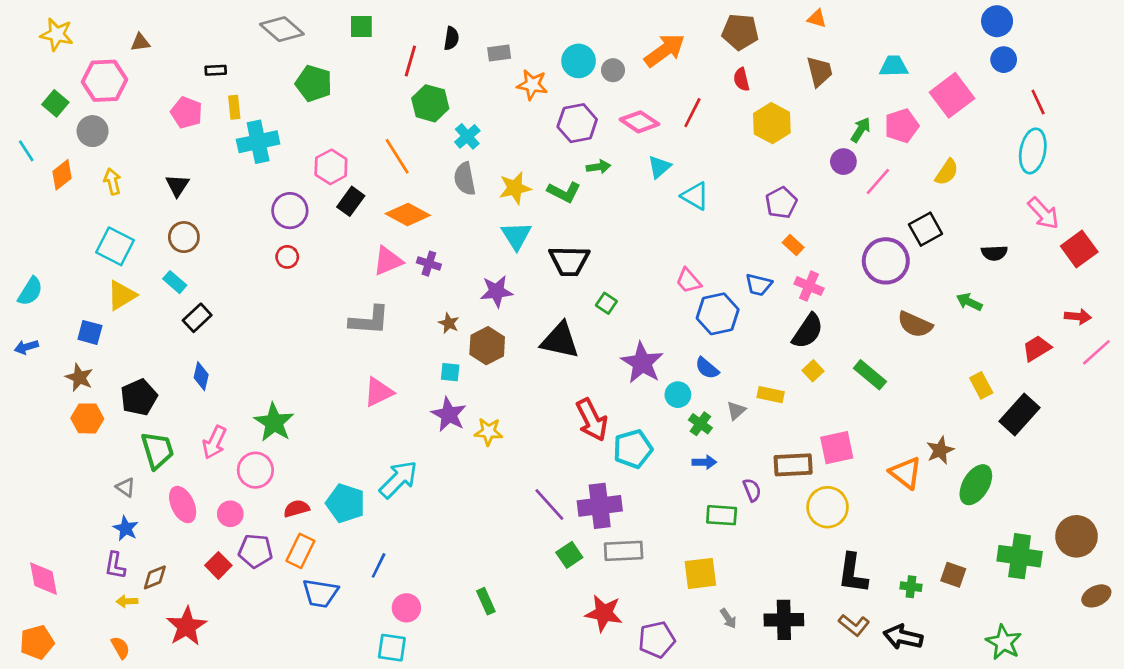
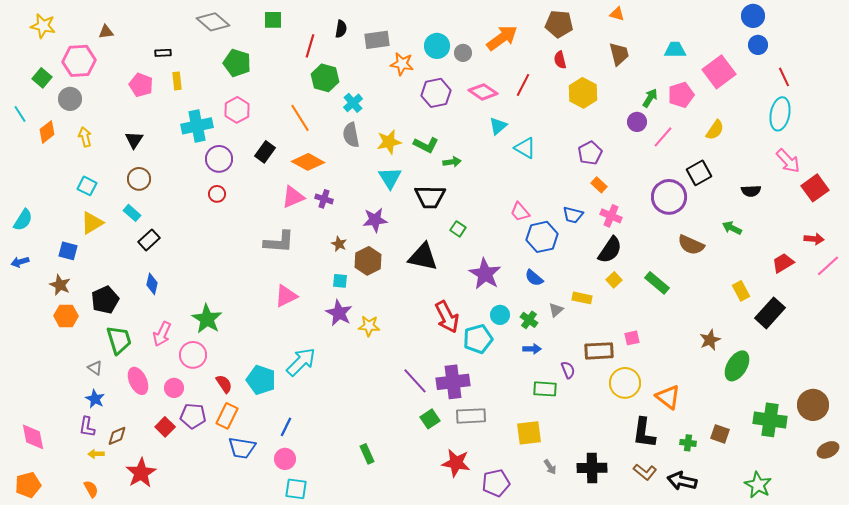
gray rectangle: (499, 53) -> (377, 40), size x1.4
cyan cross: (258, 142) -> (197, 126), moved
pink hexagon: (331, 167) -> (237, 110), moved
green arrow: (598, 167) -> (452, 162), moved
cyan square: (115, 246) -> (87, 186), size x0.7
cyan circle: (678, 395) -> (500, 315), moved
pink square: (837, 448) -> (632, 338), size x0.6
orange triangle: (906, 473) -> (668, 397), moved
red semicircle: (296, 509) -> (224, 384), turned 72
pink circle: (406, 608) -> (285, 459), moved

